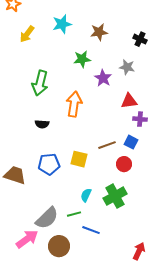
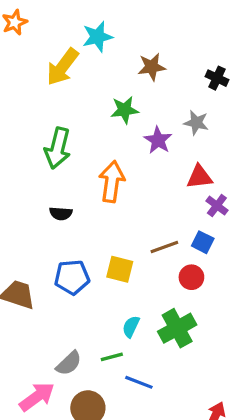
cyan star: (62, 24) -> (97, 37), moved
yellow arrow: (27, 34) -> (62, 67), moved, size x1.4
purple cross: (140, 119) -> (217, 206), turned 32
gray semicircle: (47, 218) -> (69, 363), size x0.7

